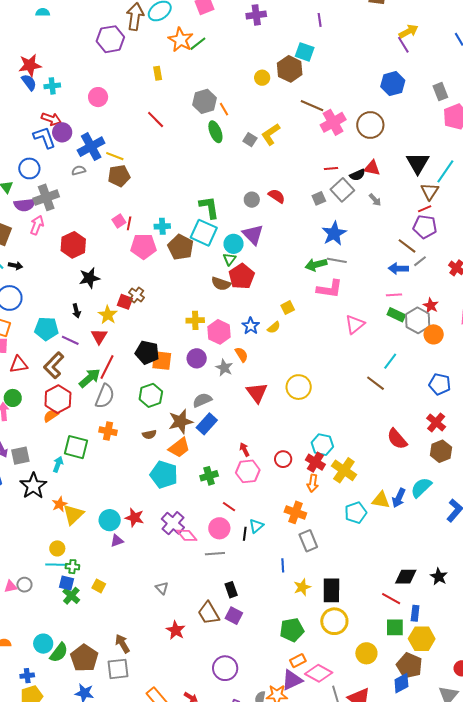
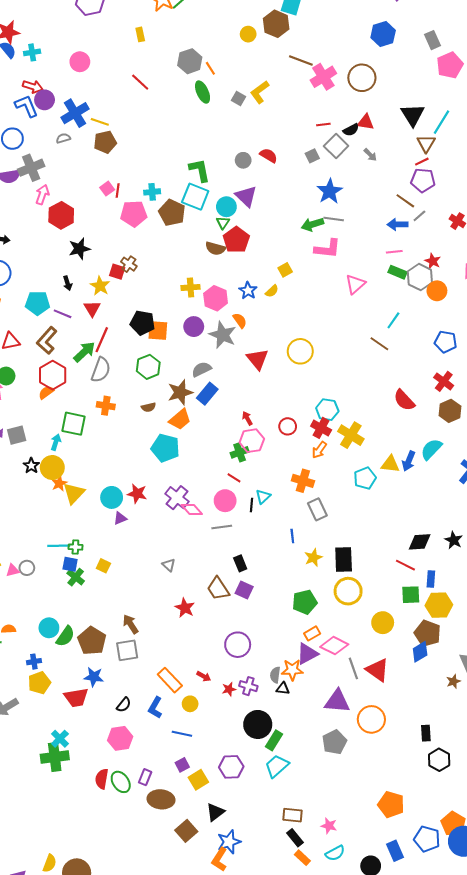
pink arrow: (37, 225) -> (42, 195), moved
gray star: (224, 368) -> (223, 335), size x1.5
green cross: (209, 476) -> (240, 452), moved
orange arrow: (313, 483) -> (319, 450), turned 30
black star: (33, 486) -> (31, 466), size x0.6
yellow circle: (57, 548) -> (52, 468), moved, size x1.5

